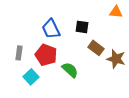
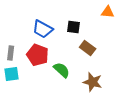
blue trapezoid: (51, 29) -> (43, 29), turned -35
brown star: (116, 59) -> (93, 82), moved
cyan square: (31, 77) -> (12, 74), moved, turned 35

